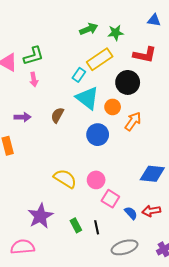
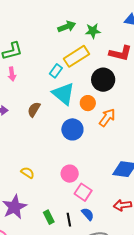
yellow semicircle: (65, 179) -> (28, 173), moved, size x0.6
blue semicircle: (131, 213) -> (88, 214), moved

